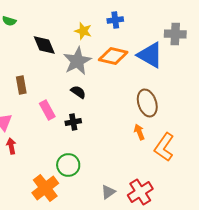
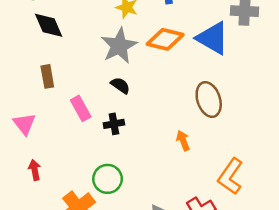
black diamond: (44, 45) -> (49, 25), moved
orange arrow: (139, 132) -> (183, 140), moved
red arrow: (11, 146) -> (35, 170), moved
orange L-shape: (164, 147) -> (230, 176), moved

